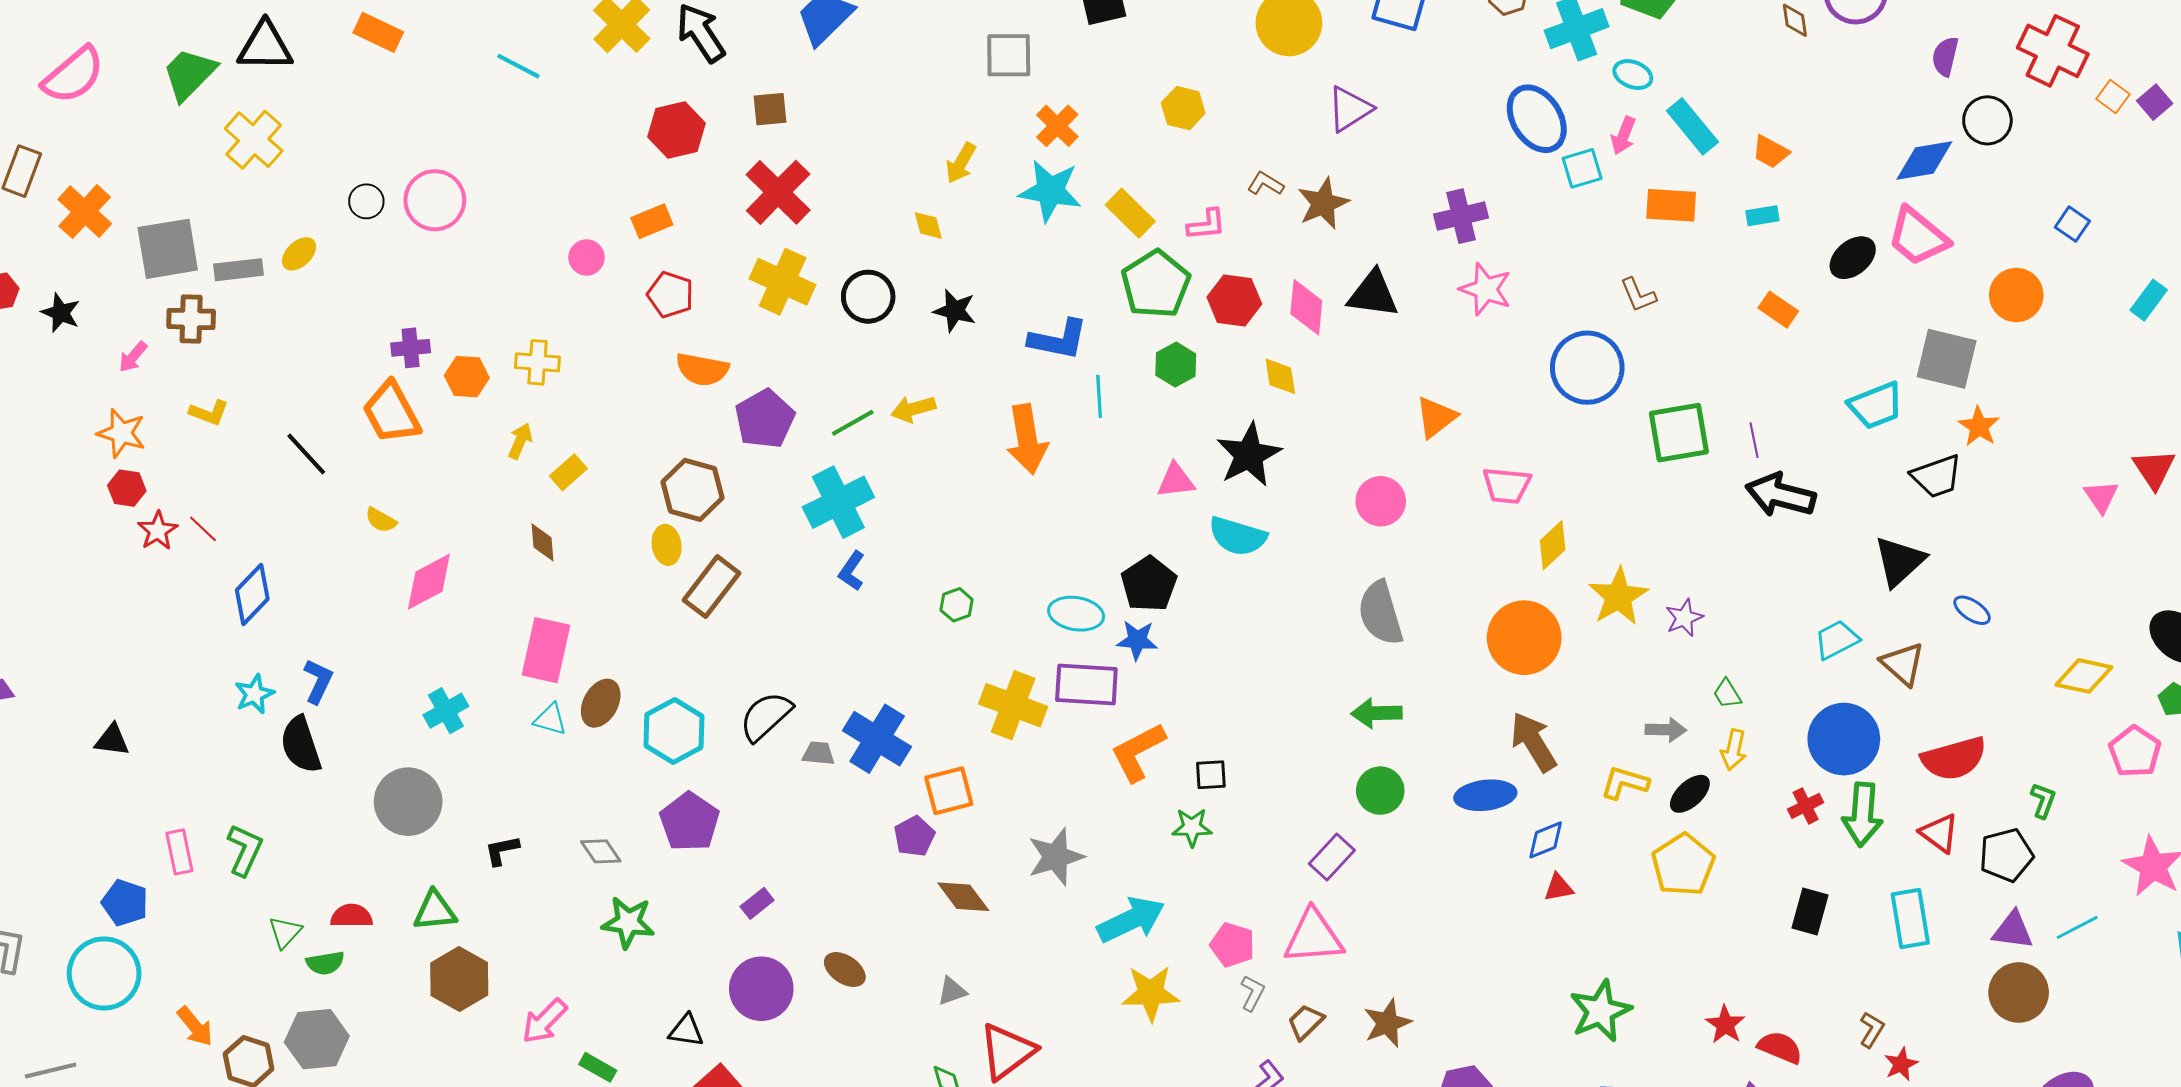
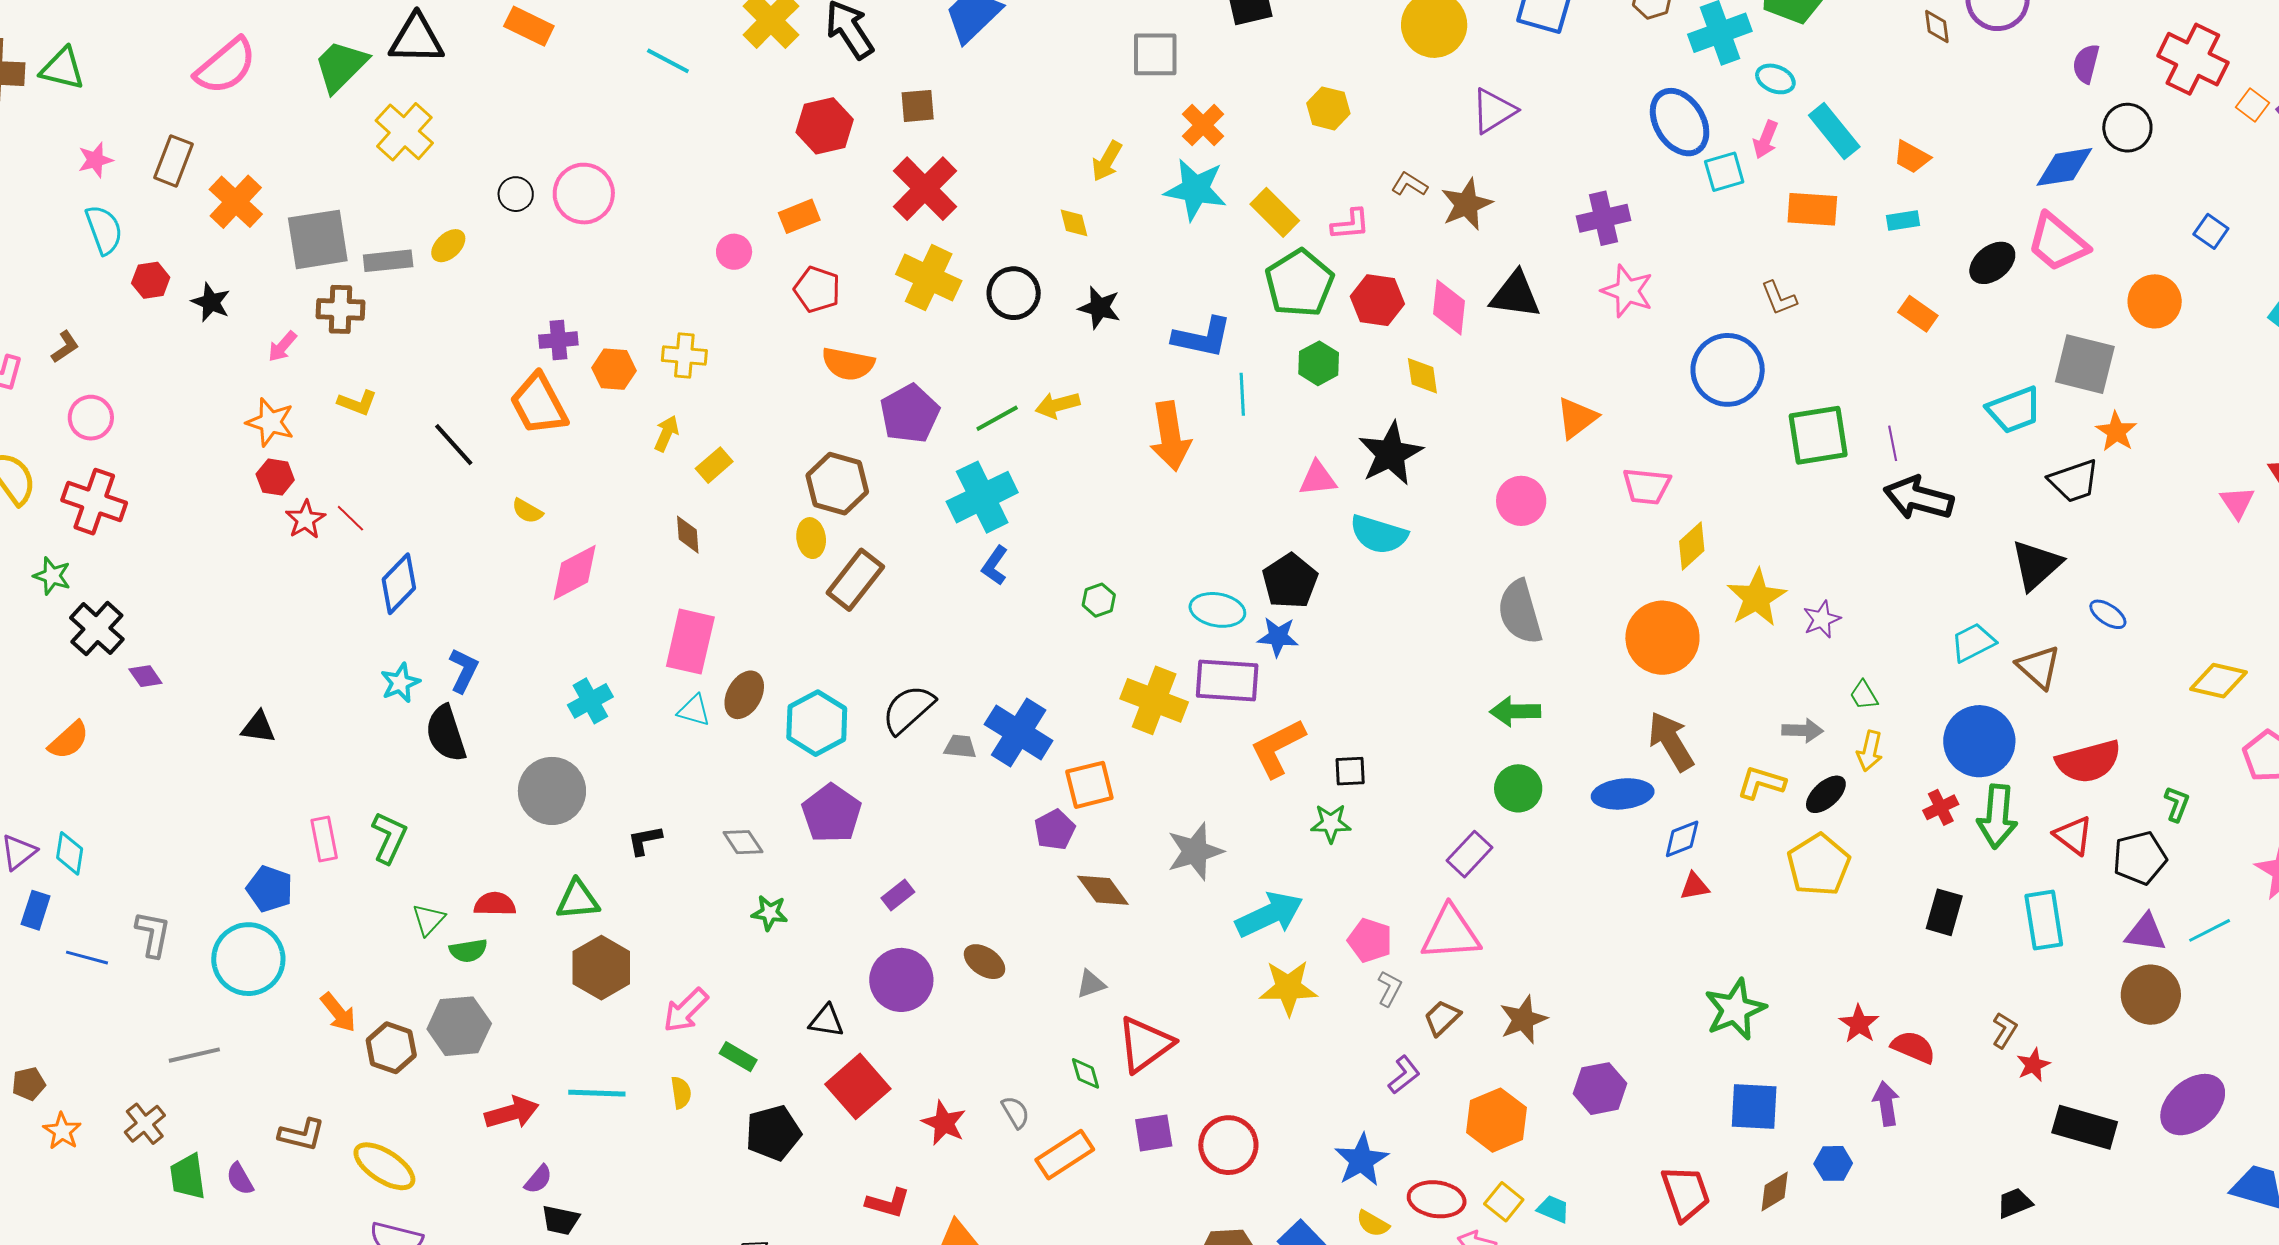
green star: (628, 922) -> (770, 913), size x0.7

